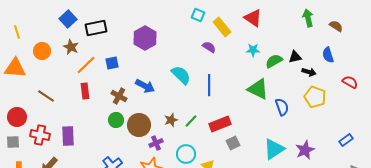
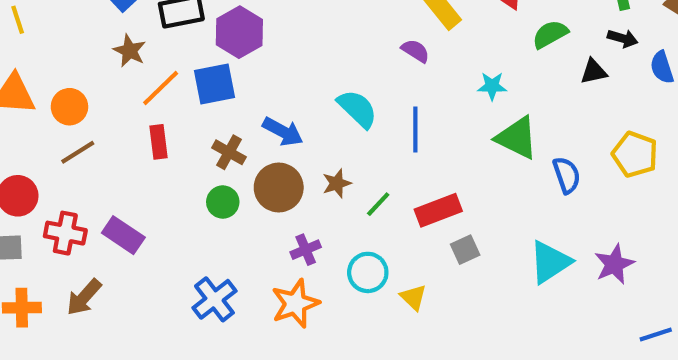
purple hexagon: (145, 38) -> (239, 32), moved
cyan star: (253, 50) -> (492, 86), moved
orange circle: (42, 51) -> (69, 107), moved
green semicircle: (274, 61) -> (550, 34), moved
blue square: (112, 63) -> (214, 84), size x1.5
black arrow: (309, 72) -> (623, 38), moved
brown line: (46, 96) -> (78, 152), turned -66
brown star: (171, 120) -> (337, 183), moved
brown circle: (139, 125) -> (279, 187), moved
purple rectangle: (68, 136) -> (123, 235), turned -54

